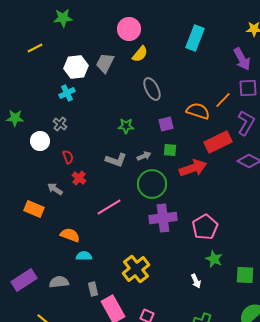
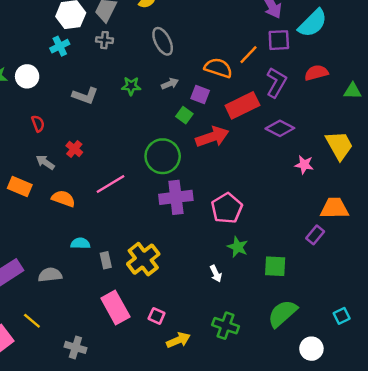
gray cross: (60, 124) -> (105, 40), moved, turned -32
purple square: (166, 124) -> (200, 95), moved, turned 35
white circle: (40, 141) -> (27, 76), moved
green square: (170, 150) -> (184, 115), turned 32
gray arrow: (144, 156) -> (170, 84), moved
red semicircle: (68, 157) -> (38, 124), moved
gray L-shape: (116, 160) -> (85, 96), moved
orange semicircle: (70, 235) -> (63, 199), moved
gray rectangle: (93, 289) -> (106, 260), moved

